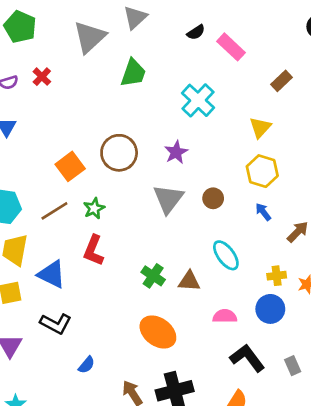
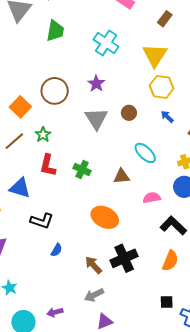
yellow triangle: (260, 127) -> (155, 55), size x1.5
green cross: (153, 276) -> (82, 169), moved
black L-shape: (56, 324) -> (42, 221), moved

